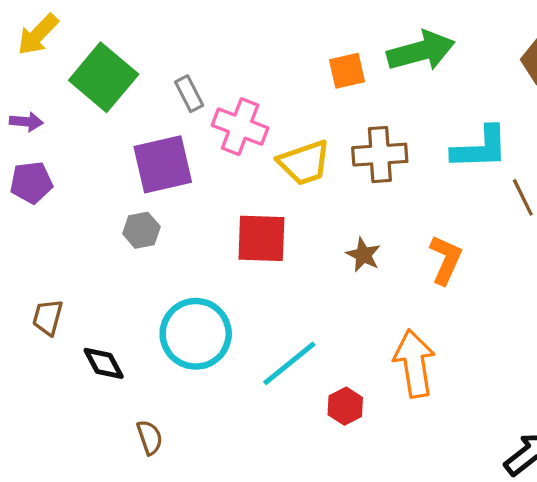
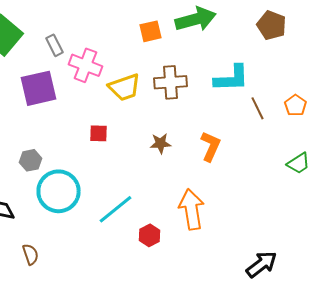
gray hexagon: (141, 230) -> (30, 160), moved
red square: (261, 238) -> (98, 133), size x0.6
brown star: (363, 255) -> (160, 143), turned -30

